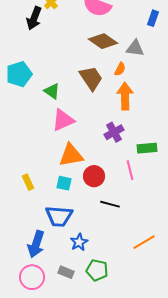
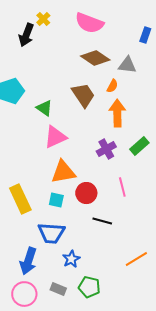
green rectangle: (147, 148) -> (139, 146), moved, turned -36
yellow rectangle: (28, 182) -> (20, 199), size x1.8

